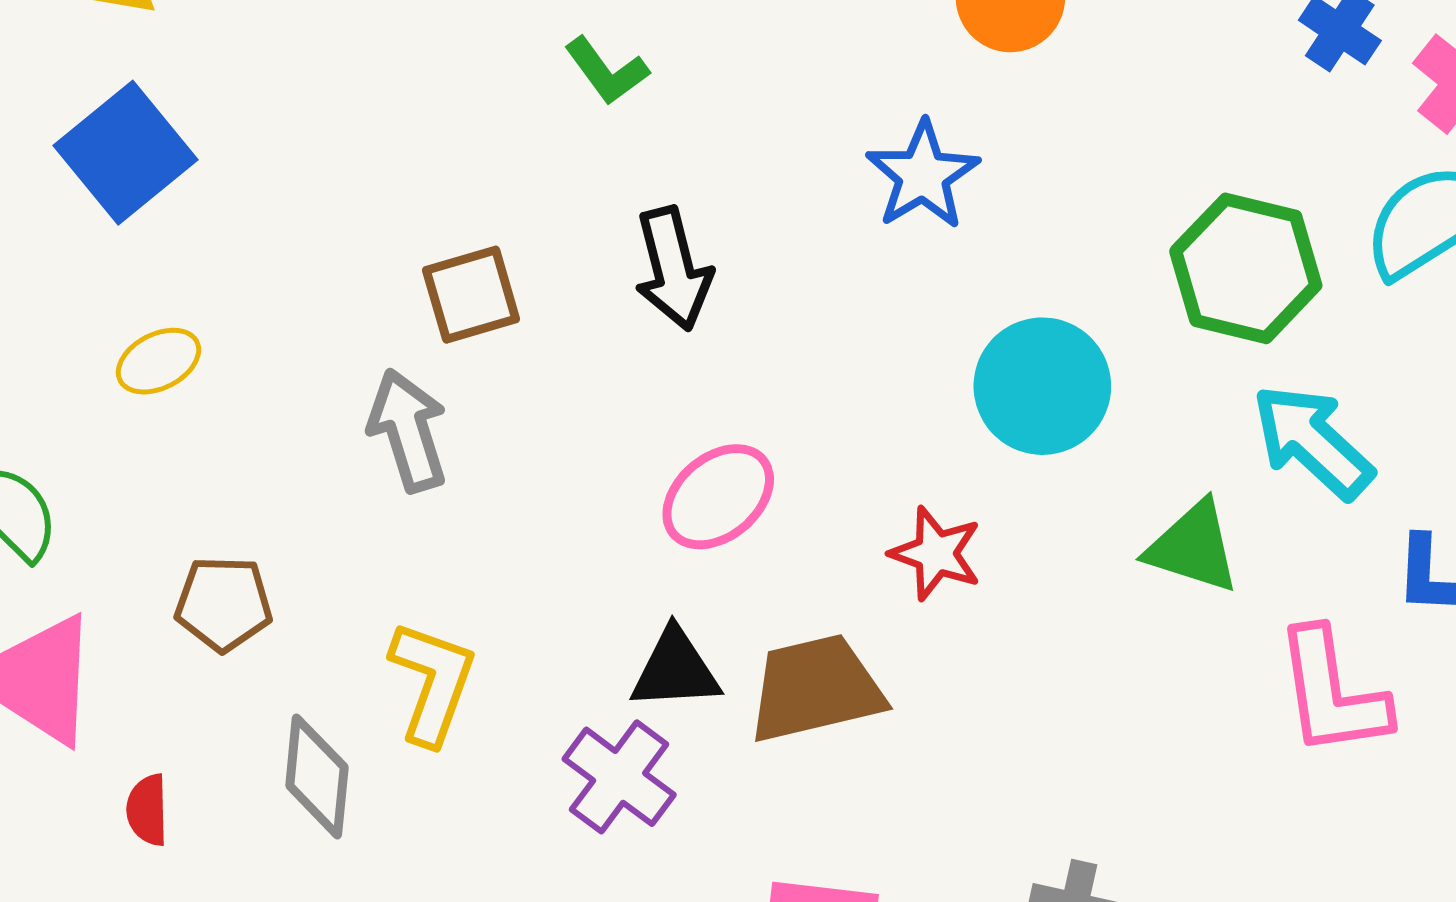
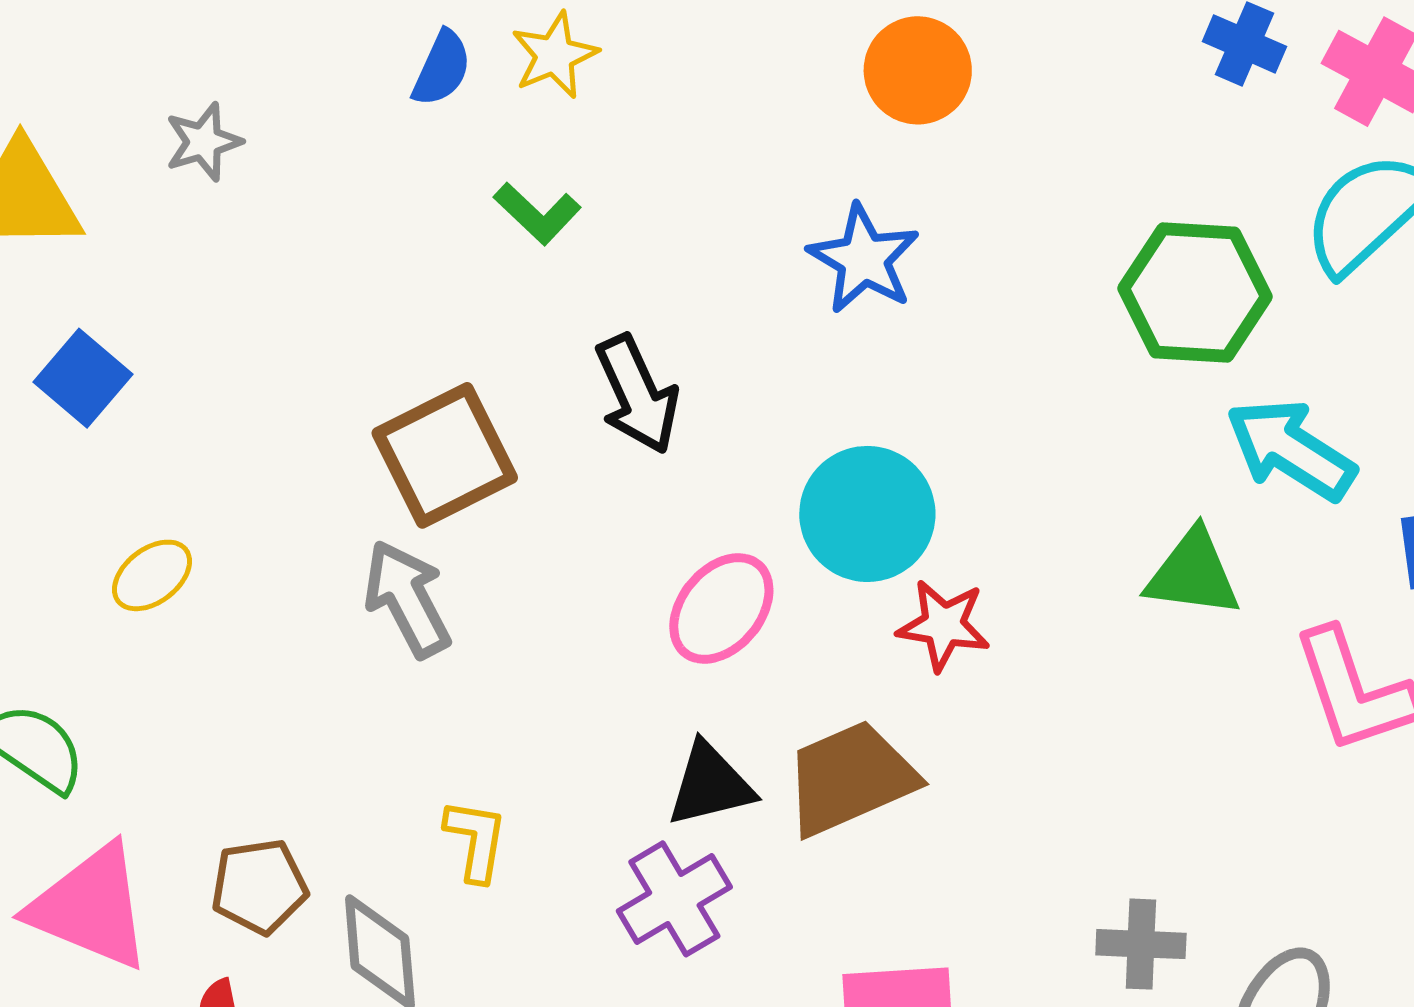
blue square: (126, 153) -> (83, 378), size x0.7
brown square: (471, 295) -> (445, 455), size x1.4
cyan circle: (1042, 386) -> (867, 514), moved
brown pentagon: (224, 604) -> (259, 886), moved
yellow L-shape: (432, 682) -> (476, 840), size x0.7
purple cross: (619, 777) -> (674, 899), turned 33

